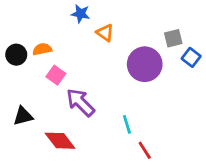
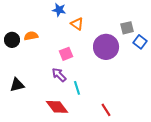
pink square: (56, 75) -> (66, 54), moved, turned 32
purple arrow: (80, 102) -> (59, 75), size x0.7
cyan line: (127, 124) -> (77, 88), moved
red diamond: (60, 141) -> (57, 107), moved

